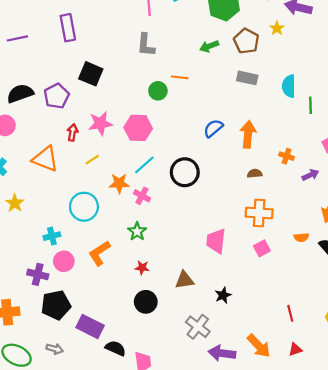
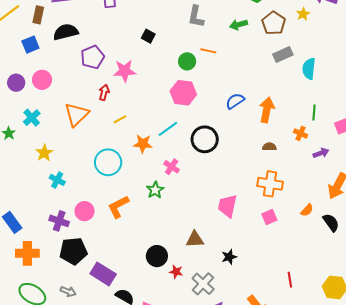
gray L-shape: (146, 45) -> (196, 17), moved
black square: (91, 74) -> (148, 36), moved, size x0.6
gray rectangle: (247, 78) -> (283, 55), moved, turned -42
black semicircle: (20, 93) -> (66, 32), moved
green line: (311, 105) -> (314, 112), moved
pink star: (100, 123) -> (125, 71), moved
pink hexagon: (138, 128) -> (183, 93), moved
orange triangle: (45, 159) -> (77, 114), turned 48
pink cross: (142, 196) -> (172, 167), moved
cyan cross: (52, 236) -> (57, 180), moved, turned 35
orange semicircle: (301, 237) -> (307, 210), turned -48
red star: (142, 268) -> (176, 272), moved

